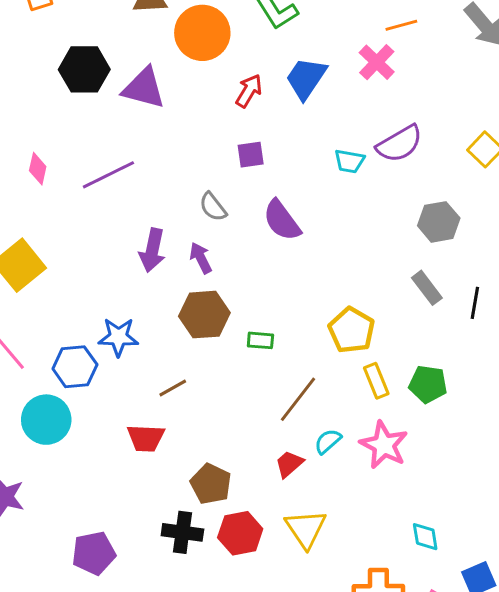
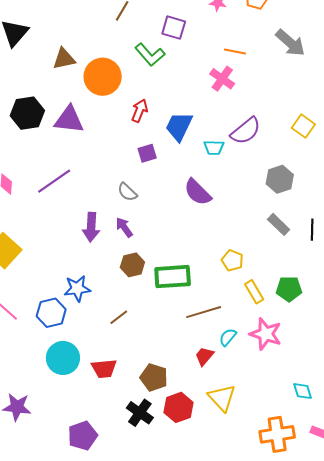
orange line: (401, 25) -> (235, 52), turned 35
blue trapezoid: (306, 78) -> (179, 126), moved
purple semicircle: (282, 220) -> (198, 192), moved
brown hexagon: (204, 315) -> (132, 265), size x0.7
yellow pentagon: (351, 330) -> (232, 260), size x0.7
green rectangle: (260, 340) -> (173, 277), size x2.0
brown line: (298, 399) -> (204, 312), turned 44
cyan circle: (46, 420) -> (63, 358), moved
red trapezoid: (146, 438) -> (104, 369), moved
black cross: (182, 532) -> (140, 413), turned 36

